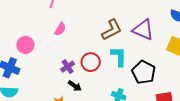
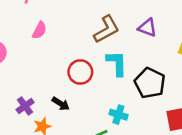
purple triangle: (143, 30) -> (147, 28), size x0.7
purple cross: (68, 67) -> (25, 106), moved

